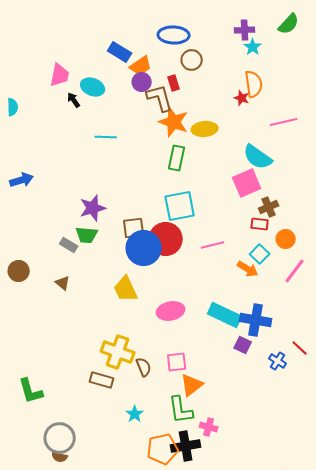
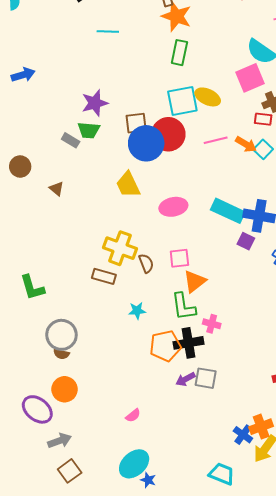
yellow ellipse: (205, 129) -> (208, 97), moved, turned 30
orange arrow: (248, 269) -> (246, 144), moved
brown triangle: (63, 283) -> (56, 189), moved
cyan star: (135, 414) -> (137, 311), turned 30

